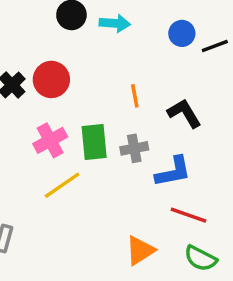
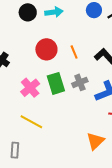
red circle: (51, 79) -> (46, 49), moved
yellow line: (62, 185) -> (31, 122), moved, turned 75

